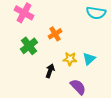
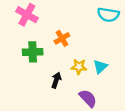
green cross: (29, 46) -> (33, 52), turned 36

